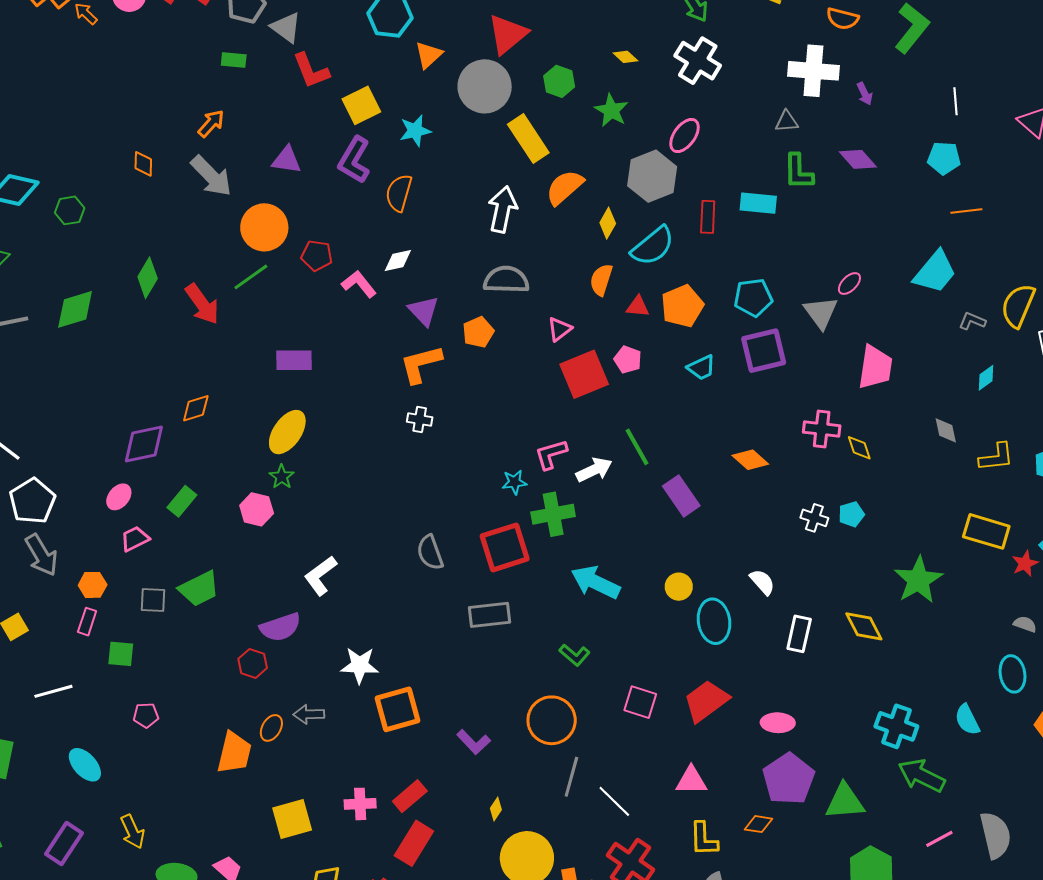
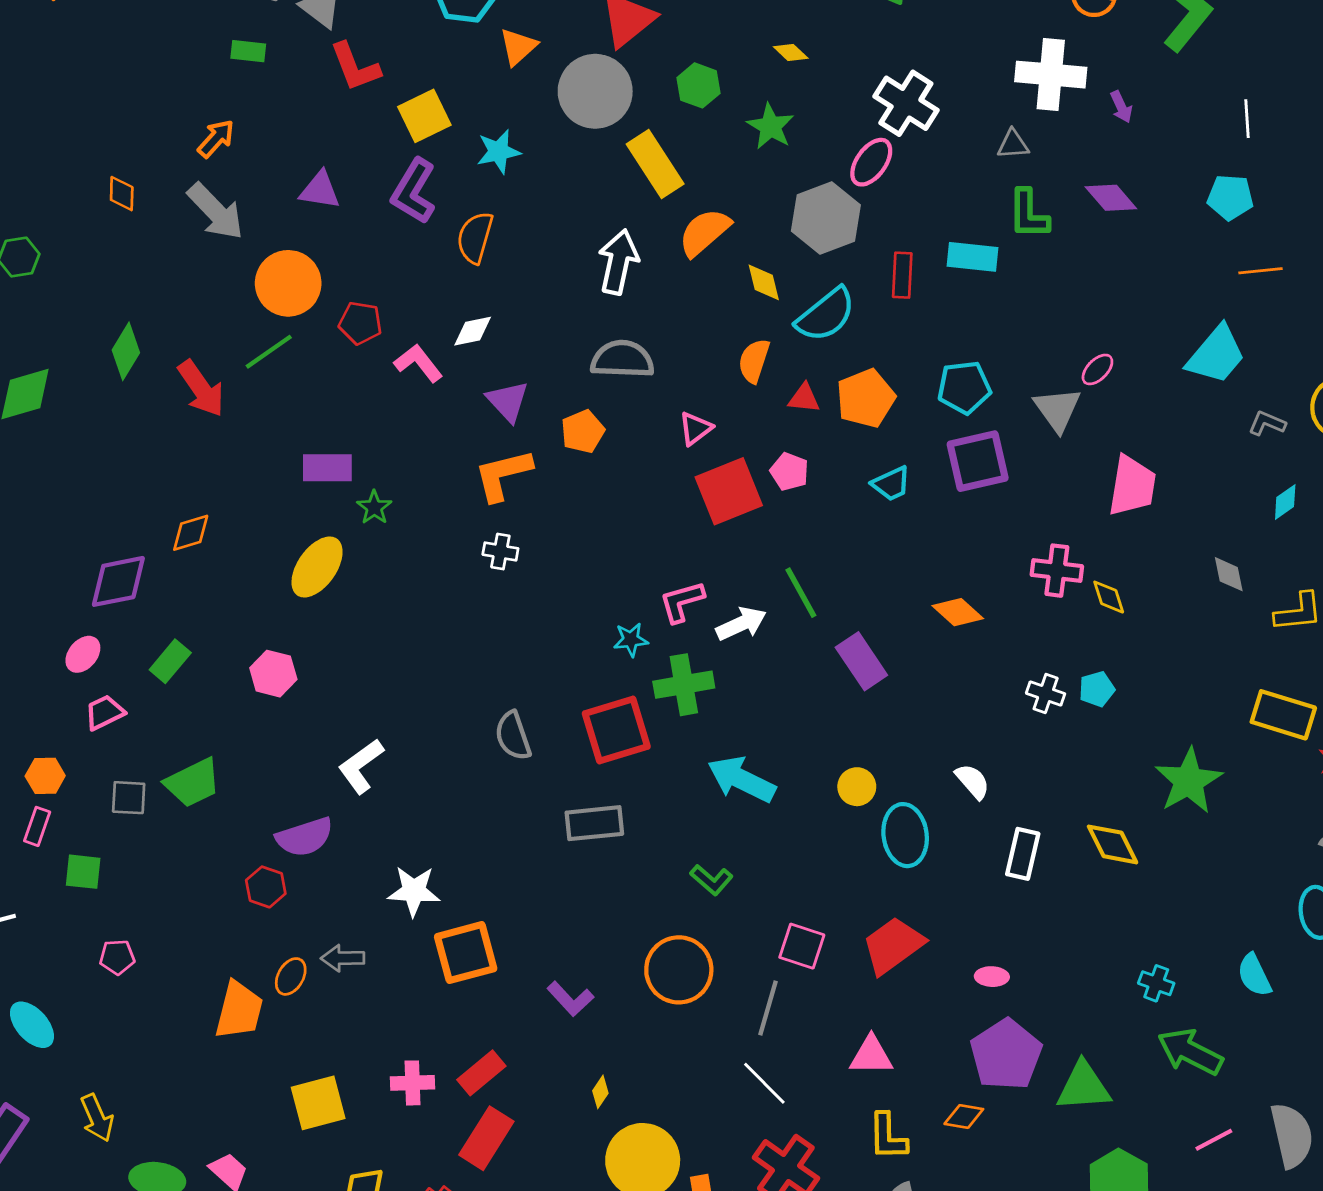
white cross: (698, 61) -> (906, 103), moved
yellow diamond: (608, 223) -> (764, 282), turned -44
green star: (282, 477) -> (374, 507), moved
pink ellipse: (778, 723) -> (992, 977), size x0.7
cyan cross: (896, 726) -> (1156, 983), size x0.6
gray line: (571, 777) -> (768, 1008), moved

